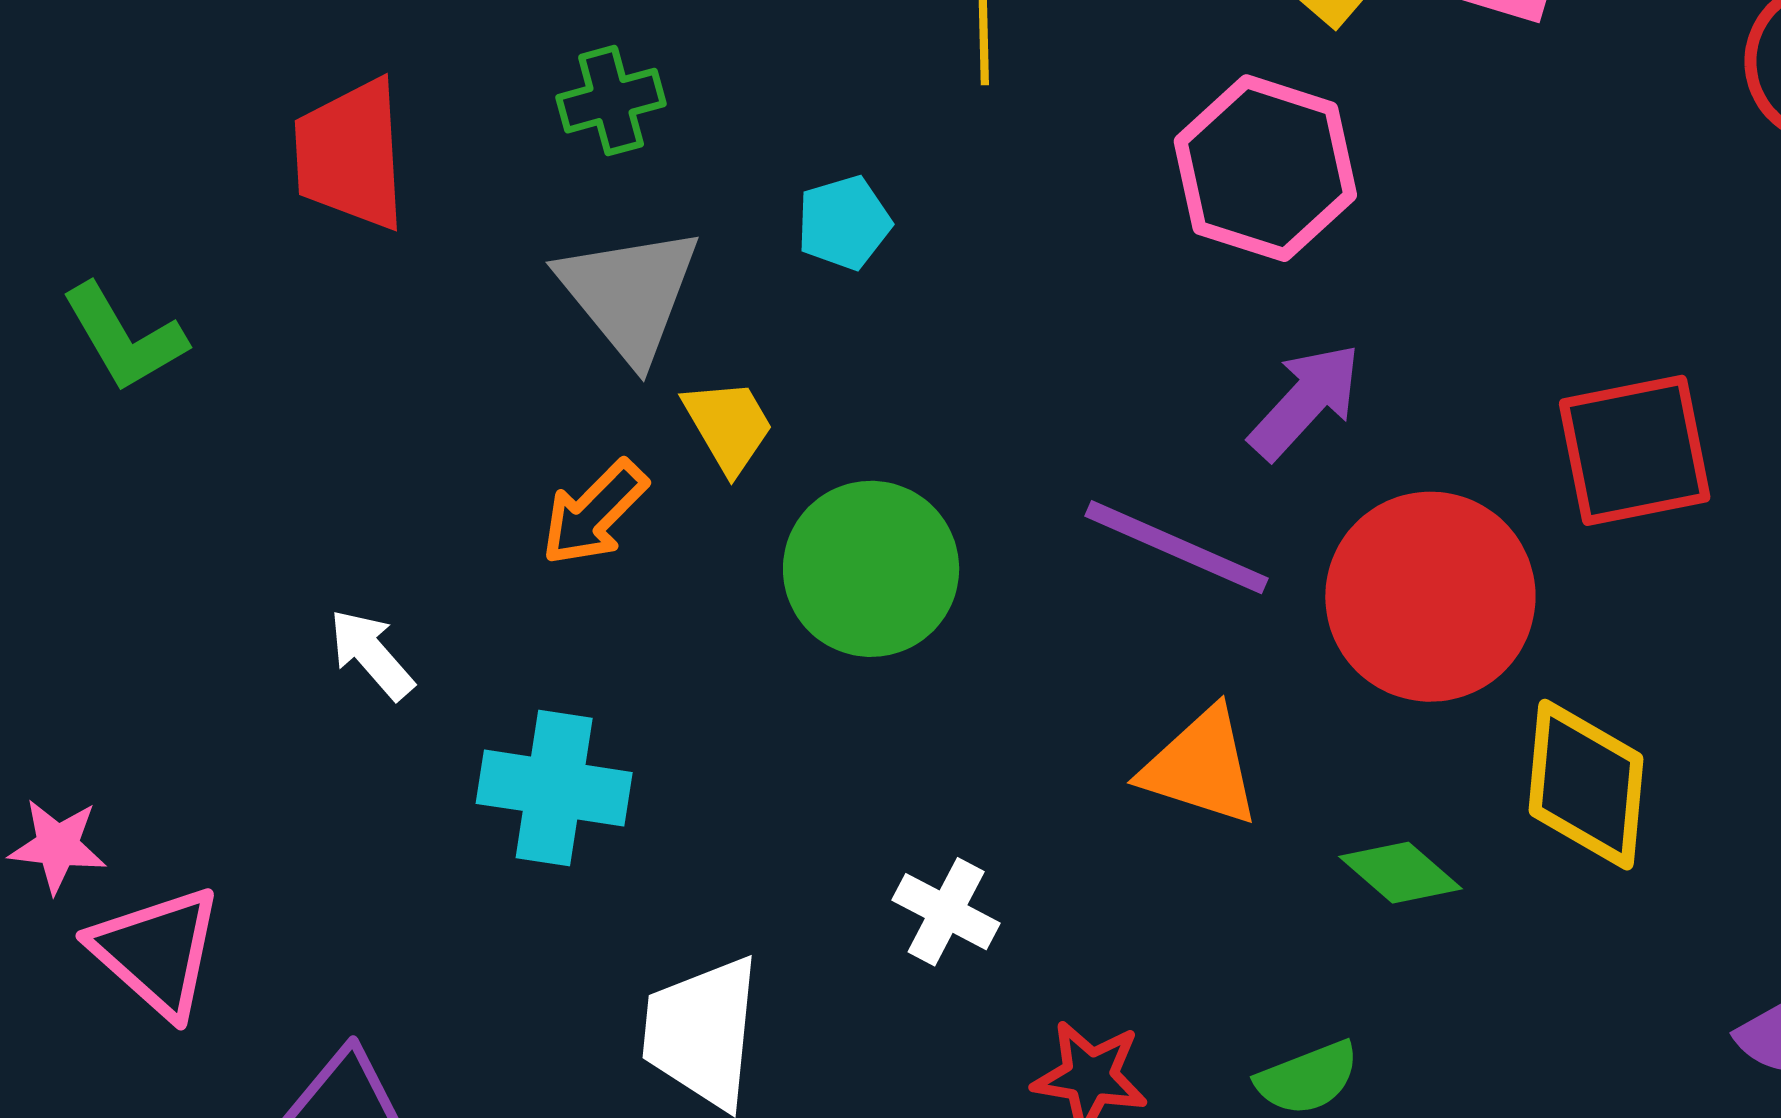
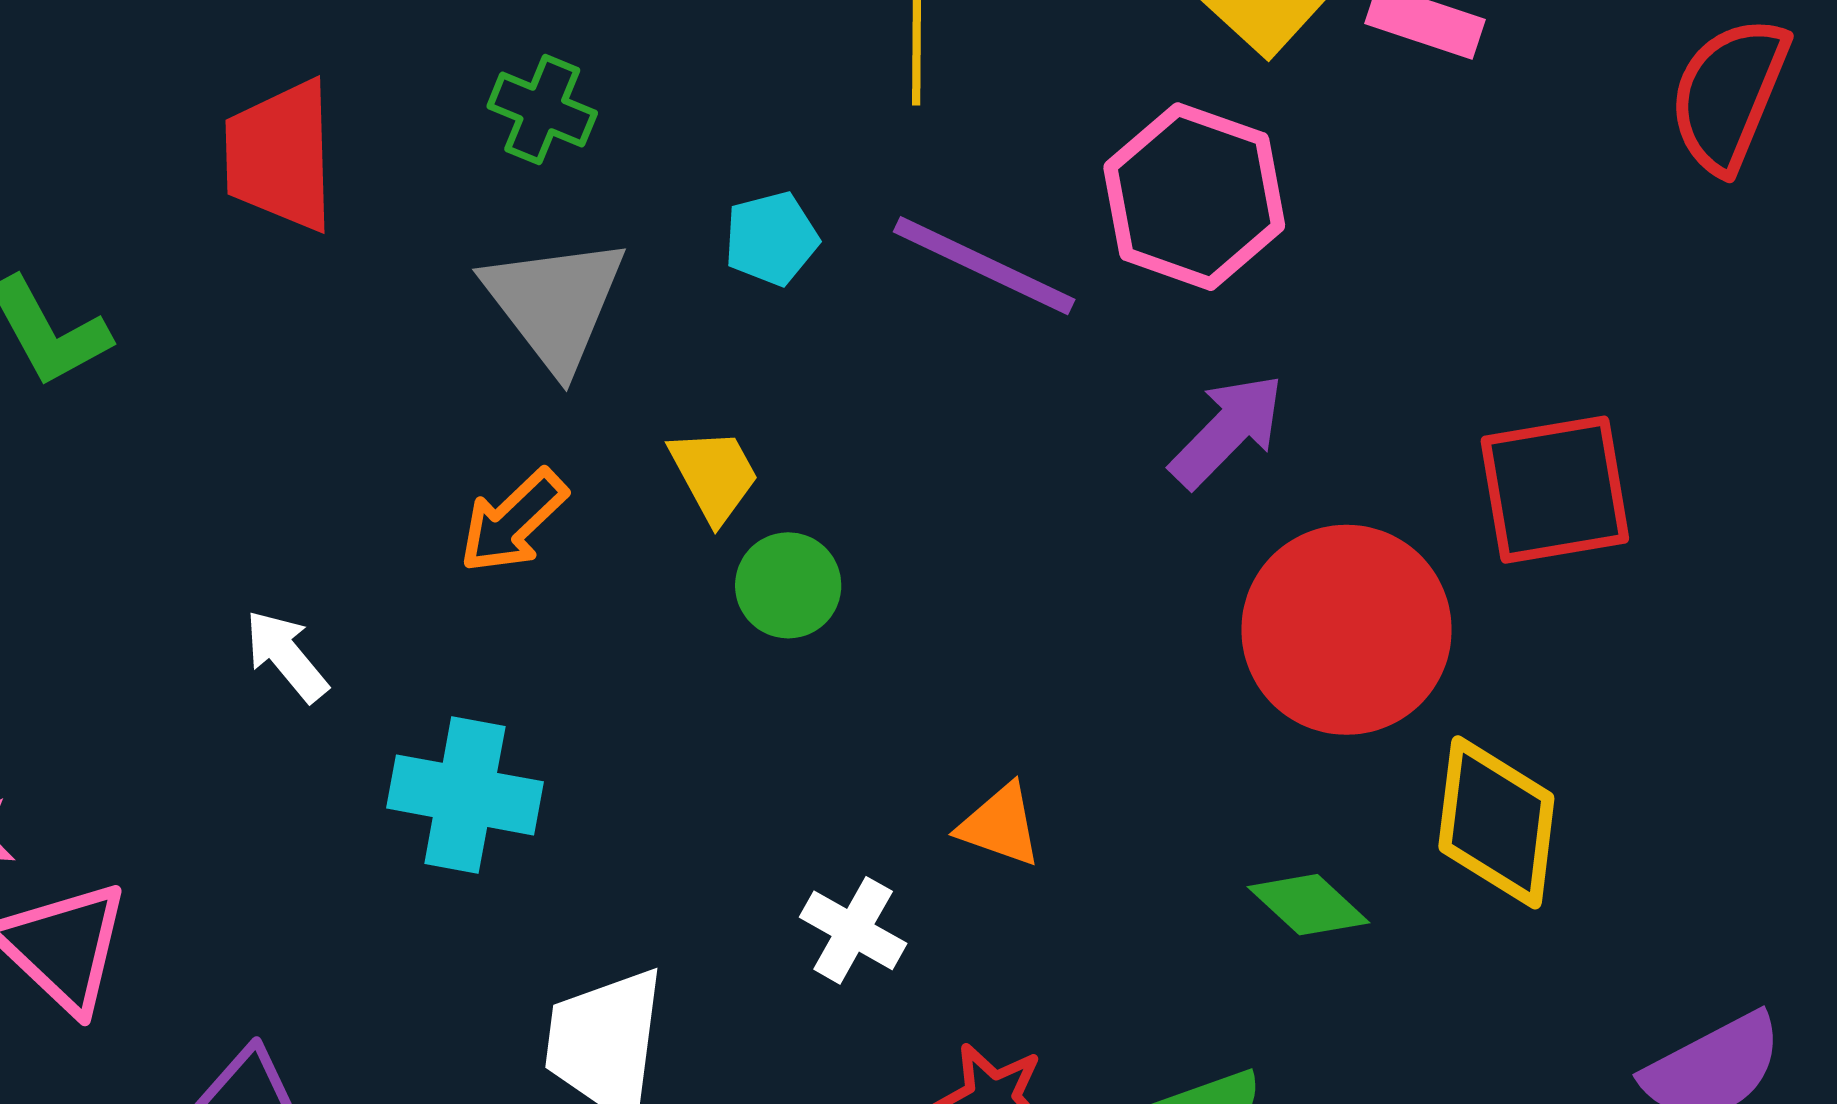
green cross: (611, 101) -> (542, 110), turned 36
yellow trapezoid: (728, 426) -> (714, 475), moved
purple line: (1176, 547) -> (984, 266), moved
green circle: (871, 569) -> (788, 585), size x0.6
orange triangle: (1201, 767) -> (1000, 825), moved, size x0.7

